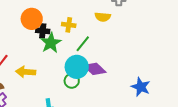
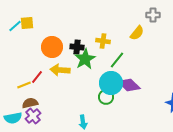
yellow semicircle: (103, 17) -> (137, 33), turned -56
orange circle: (32, 19) -> (52, 47), moved
yellow arrow: (26, 72) -> (60, 70), moved

